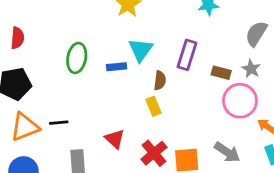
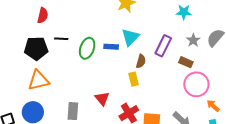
green ellipse: (77, 58) -> (87, 48), moved
gray star: (251, 69) -> (193, 40), moved
black line: (59, 123) -> (61, 39), moved

